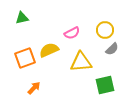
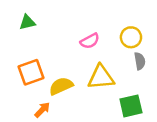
gray semicircle: (112, 49) -> (140, 61), turned -56
yellow semicircle: (49, 50) -> (61, 86), moved

